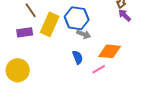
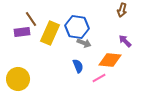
purple arrow: (125, 15) -> (125, 41), moved
purple rectangle: (25, 32) -> (22, 32), moved

